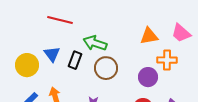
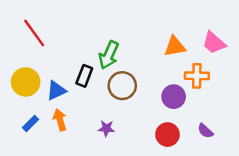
red line: (60, 20) -> (34, 33), moved, turned 40
green arrow: (95, 43) -> (109, 55), turned -85
blue triangle: (52, 54) -> (56, 91), moved, turned 42

